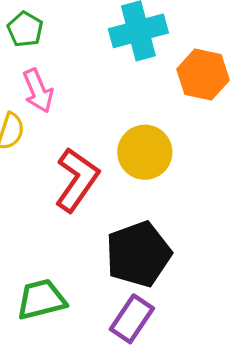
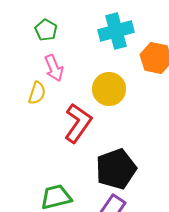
yellow circle: (145, 152) -> (109, 89), moved

